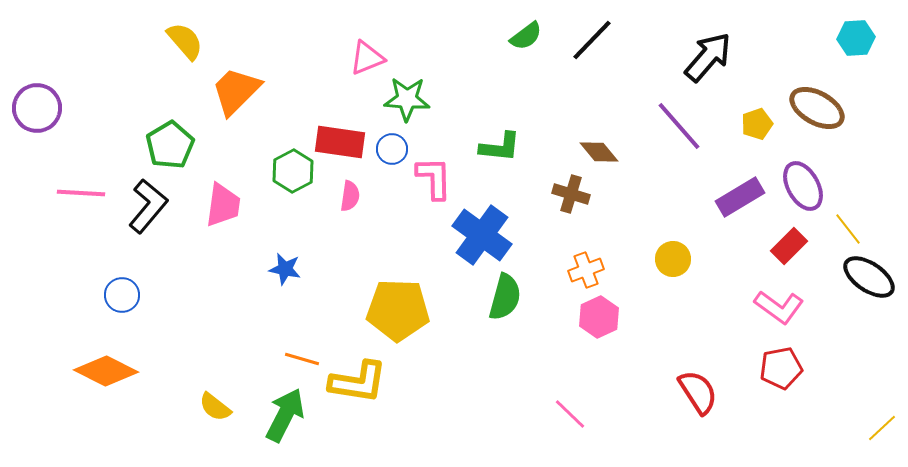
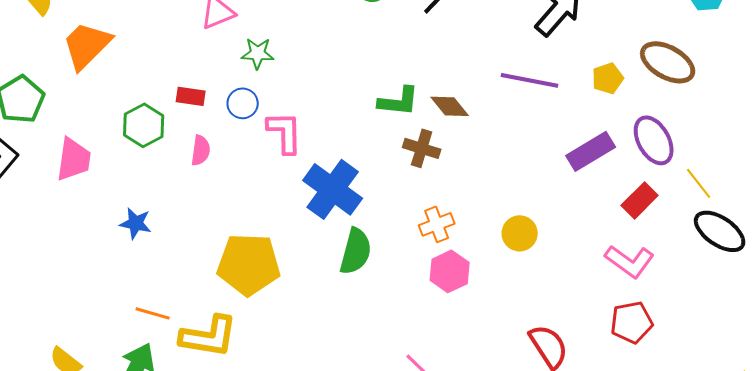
green star: (407, 99) -> (258, 53), size x0.7
purple line: (679, 126) -> (530, 80), turned -38
red rectangle: (340, 142) -> (191, 96), size x0.6
green L-shape: (500, 147) -> (399, 101), moved
yellow circle: (673, 259) -> (520, 233), moved

